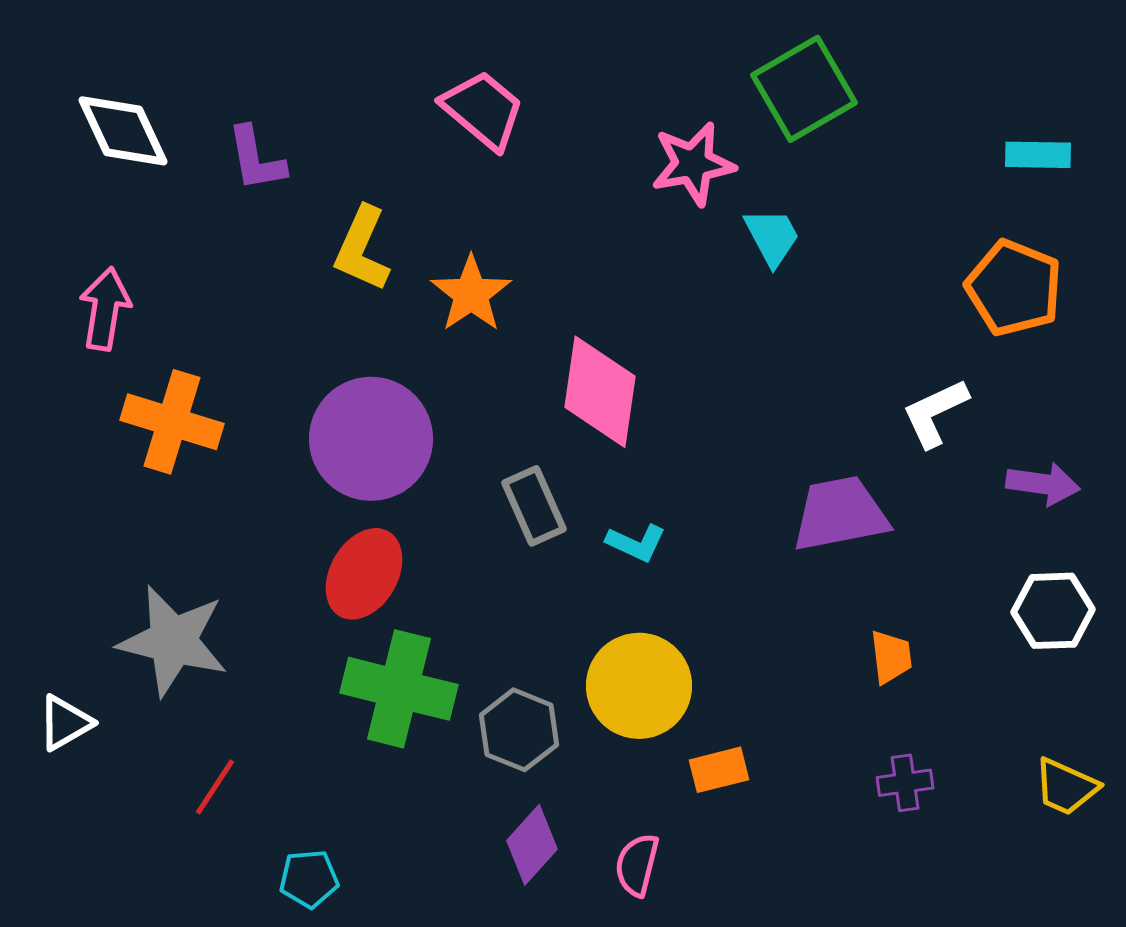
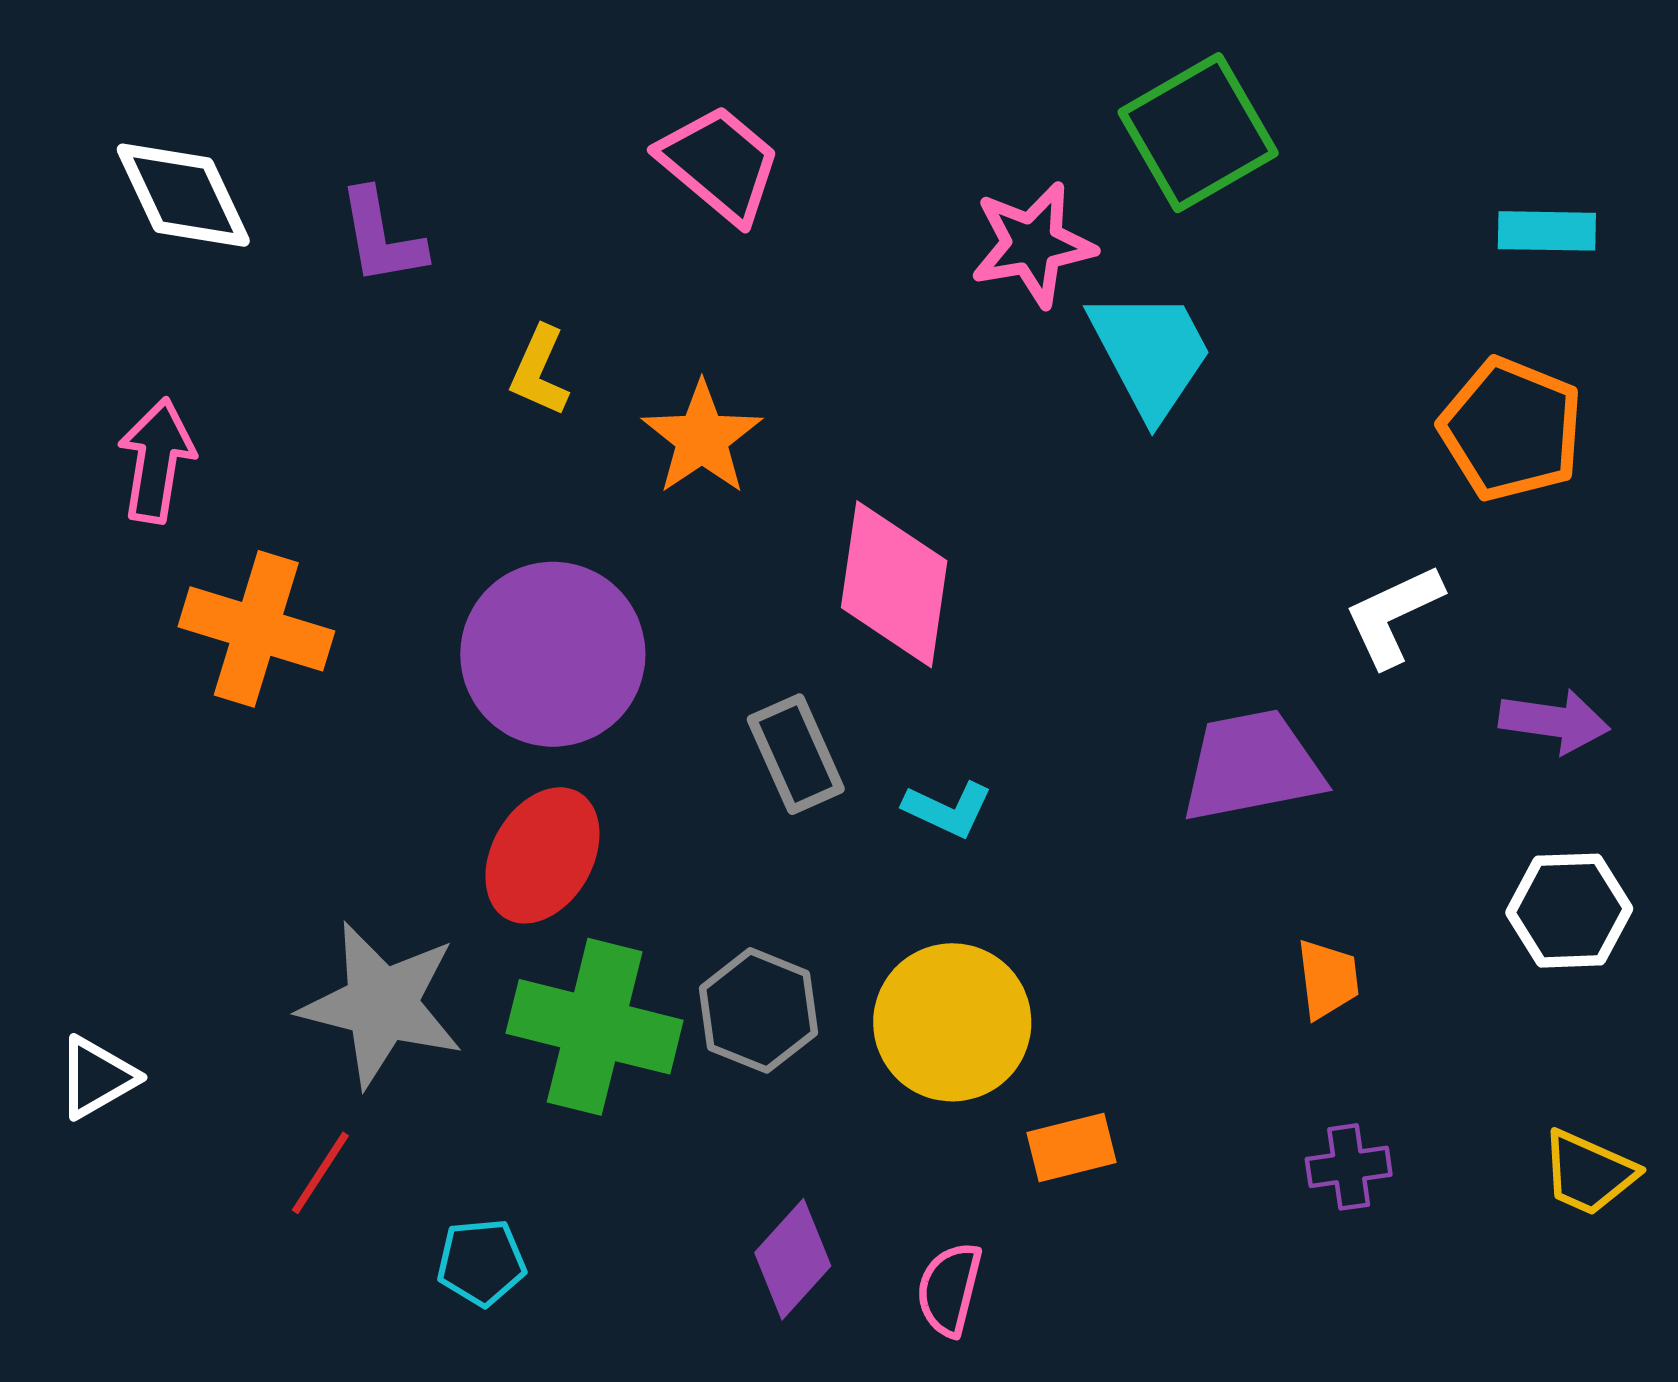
cyan trapezoid: (772, 237) -> (1150, 353), size x1.5
yellow L-shape: (362, 249) -> (539, 371), size x0.7
gray star: (173, 641) -> (381, 1004), moved
gray hexagon: (519, 730) -> (759, 1010), moved
cyan pentagon: (309, 879) -> (481, 1262), moved

